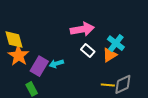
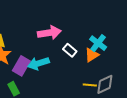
pink arrow: (82, 29) -> (49, 33), moved
cyan arrow: (56, 64) -> (38, 63), size x1.5

